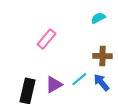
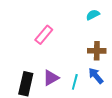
cyan line: (79, 79) -> (75, 82), moved, turned -35

